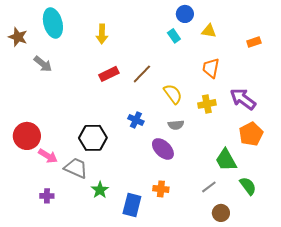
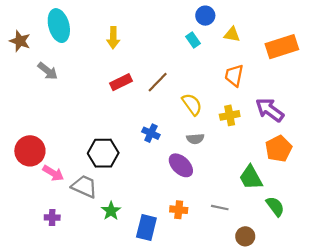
orange rectangle: (254, 42) -> (282, 47), size x2.0
gray line: (209, 187) -> (220, 208), moved, turned 49

